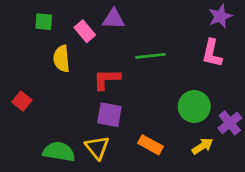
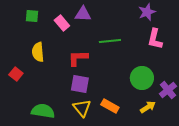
purple star: (220, 16) -> (147, 12), moved
yellow semicircle: (62, 59) -> (38, 52), moved
yellow triangle: (97, 148) -> (82, 108), moved

